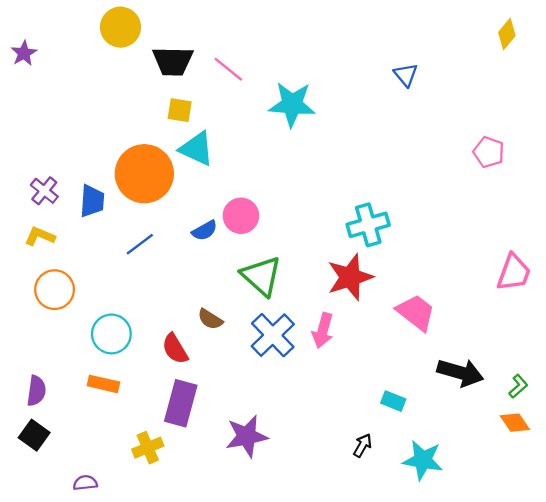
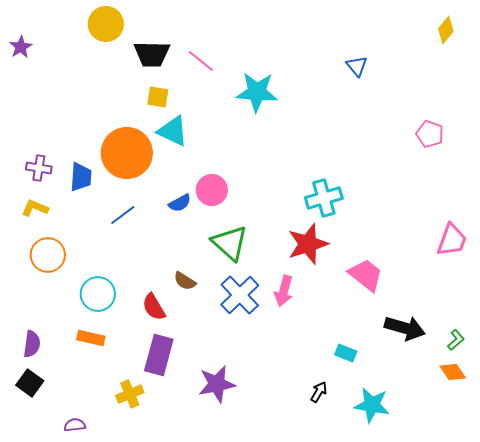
purple cross: (44, 191) -> (39, 168), turned -30

